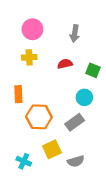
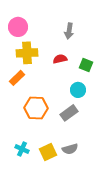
pink circle: (32, 29) -> (18, 27), moved
yellow cross: (29, 57) -> (27, 53), size x1.5
orange rectangle: (18, 94) -> (17, 78), moved, turned 49
yellow square: (52, 149) -> (48, 152), moved

